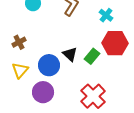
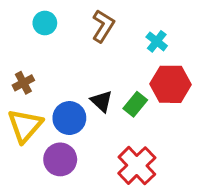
yellow triangle: (20, 70) -> (25, 126), size x1.4

